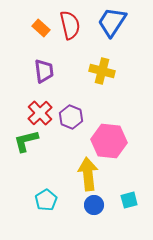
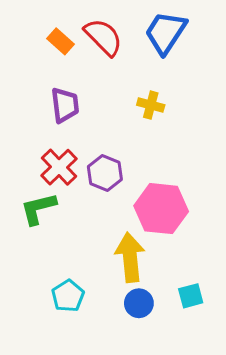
red semicircle: (70, 25) -> (103, 37), turned -32
yellow cross: (102, 71) -> (151, 105), size x0.7

